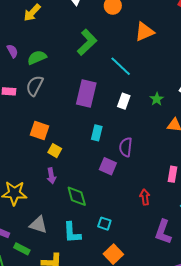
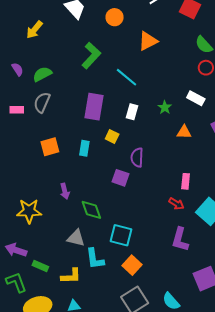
orange square: (39, 130) -> (50, 147), turned -30
cyan rectangle: (97, 133) -> (84, 148), moved
yellow square: (55, 151) -> (112, 137), moved
red arrow: (145, 197) -> (176, 204), moved, turned 133
cyan square: (104, 224) -> (121, 235), size x1.6
gray triangle: (38, 225) -> (76, 238), moved
cyan L-shape: (72, 233) -> (95, 259), moved

